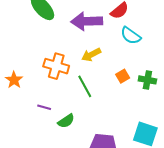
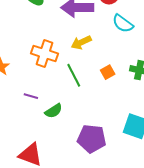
orange square: (123, 76) -> (108, 72), moved

